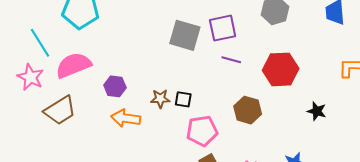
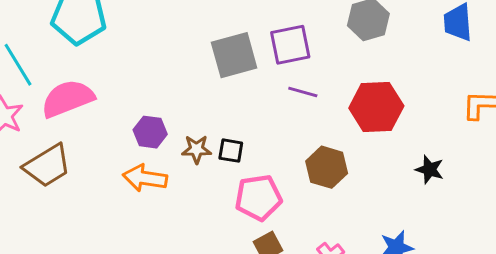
gray square: (185, 35) -> (234, 55), turned -32
purple hexagon: (115, 86) -> (150, 132), moved

